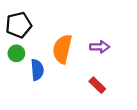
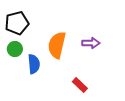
red rectangle: (97, 85) -> (80, 85), moved

